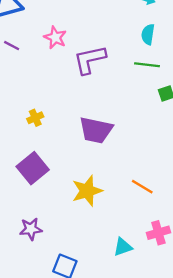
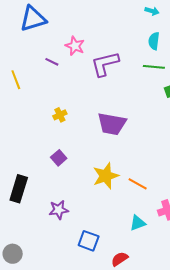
purple line: (12, 46) -> (52, 62), moved
purple square: (33, 168) -> (59, 158), size x0.6
orange line: (142, 187) -> (138, 184), moved

